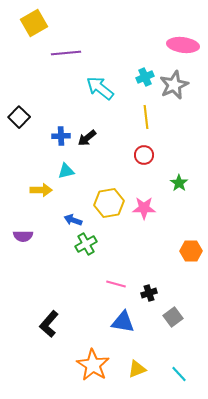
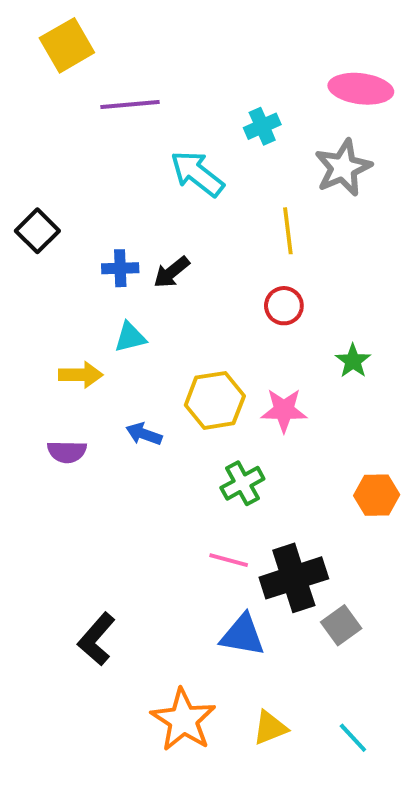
cyan cross: (145, 77) -> (262, 126), moved
purple semicircle: (23, 236) -> (67, 452), moved
green cross: (86, 244) -> (242, 483), moved
black cross: (149, 293) -> (294, 578), size x2.0

